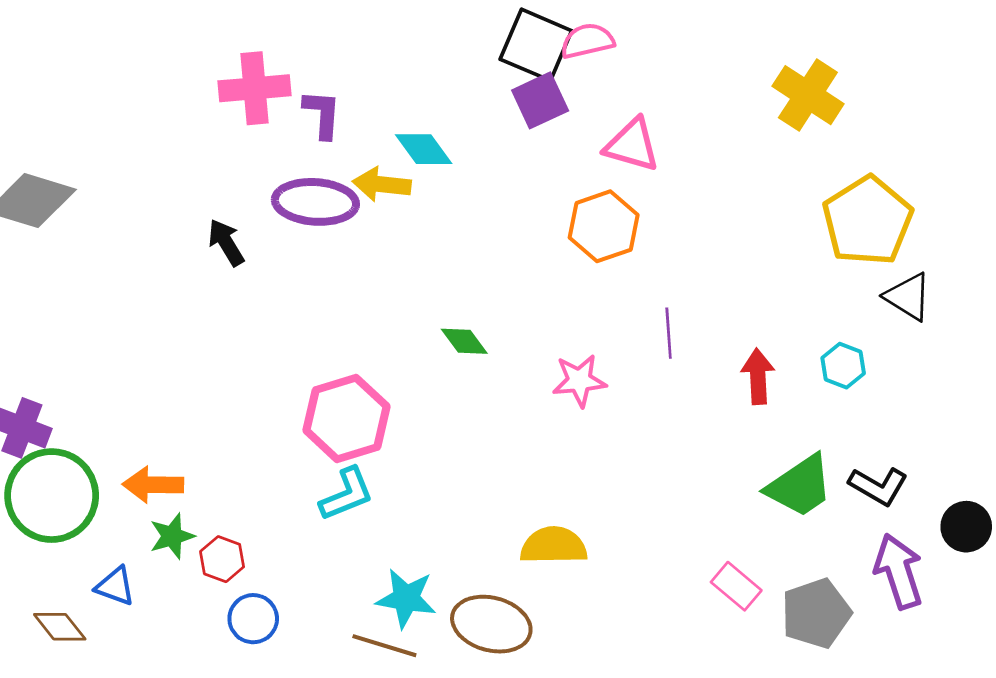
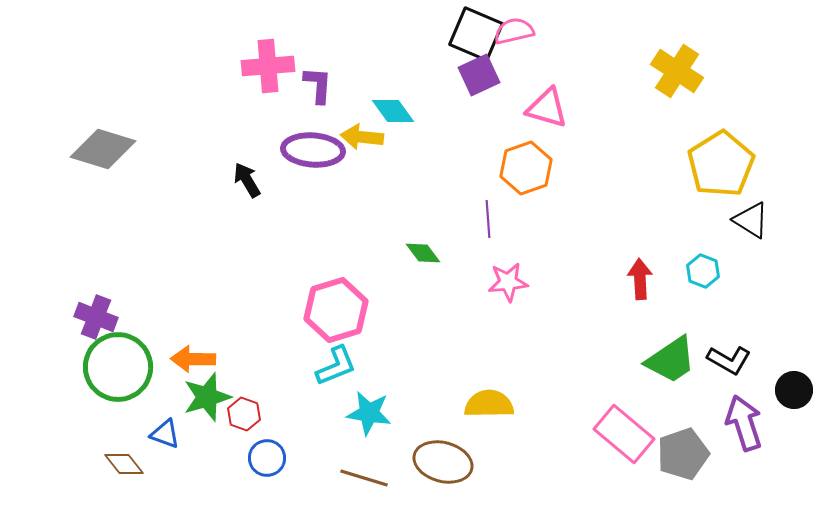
purple line: (669, 333) -> (488, 219), moved
green star: (172, 536) -> (207, 397), size x1.4
pink rectangle: (736, 586) -> (624, 434), size x1.6
cyan star: (406, 598) -> (369, 413), moved

